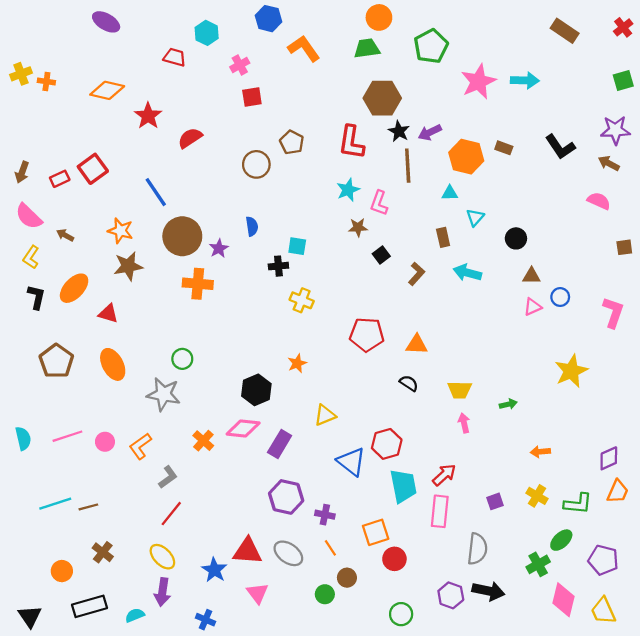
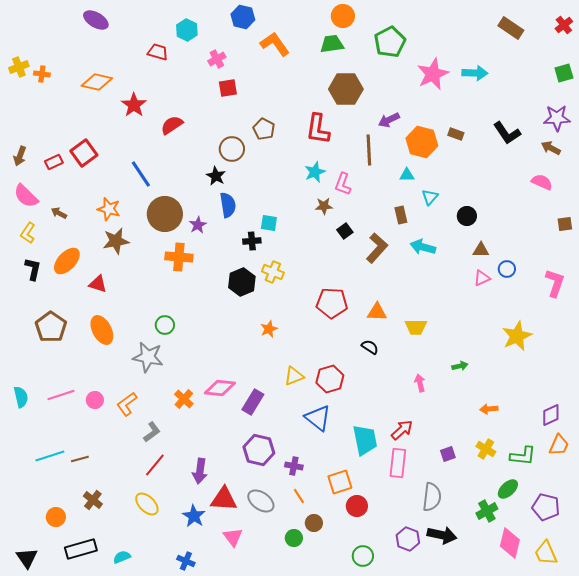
black star: (399, 131) -> (216, 176), moved
blue semicircle: (252, 226) -> (228, 205), size x1.4
brown L-shape: (417, 274) -> (377, 248), size x1.4
black hexagon: (256, 390) -> (242, 282), moved
yellow trapezoid: (460, 390) -> (416, 327), moved
red hexagon: (387, 444) -> (330, 379), moved
purple arrow: (162, 592) -> (200, 471), moved

